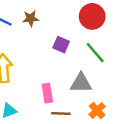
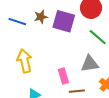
purple square: (61, 45) -> (64, 21), moved, size x1.6

